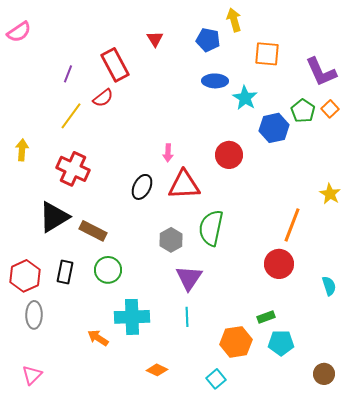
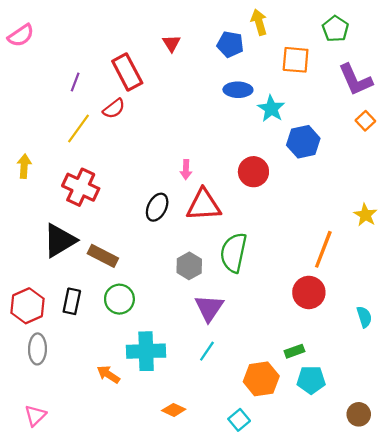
green pentagon: (303, 111) -> (335, 29), moved
cyan line: (187, 317) -> (207, 351), turned 36

